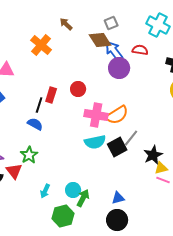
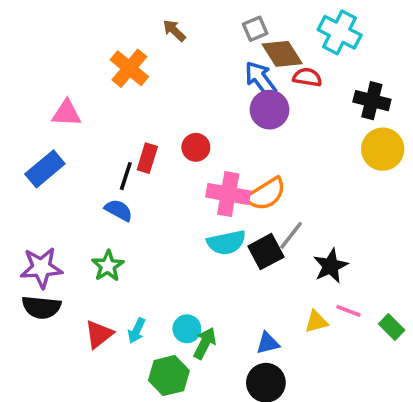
brown diamond: (100, 40) -> (282, 54), moved
yellow triangle: (161, 168) -> (316, 322), moved
red triangle: (14, 171) -> (99, 334), moved, turned 30

